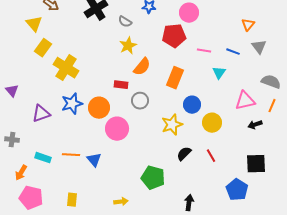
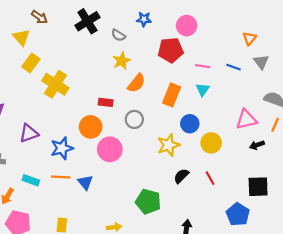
cyan triangle: (219, 73) -> (203, 90), moved
red rectangle: (121, 85) -> (106, 102), moved
blue star: (72, 104) -> (62, 148), moved

